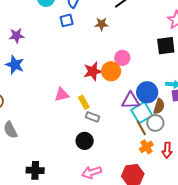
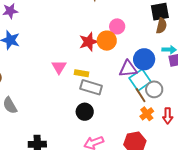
pink triangle: (62, 95) -> (59, 67), turned -42
yellow rectangle: (84, 102) -> (81, 73), turned -48
brown semicircle: (159, 106) -> (161, 26), moved
gray rectangle: (93, 117) -> (91, 87), size x1.5

